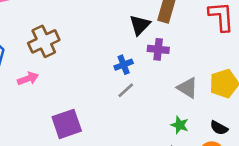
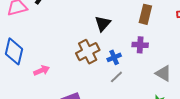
black triangle: (140, 25) -> (103, 23), moved
brown cross: (44, 41) -> (88, 52), moved

